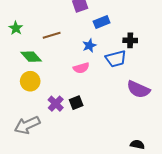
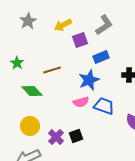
blue star: (89, 45) -> (89, 80), size x1.5
blue trapezoid: (116, 59) -> (104, 106), moved, turned -145
yellow circle: (30, 81) -> (30, 126), moved

